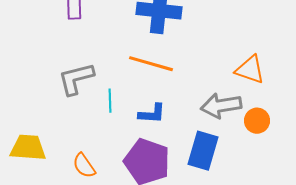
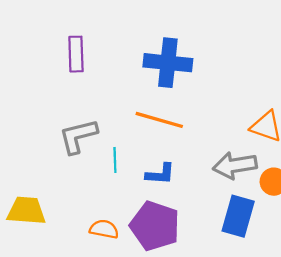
blue rectangle: (203, 151) -> (238, 216), moved
orange semicircle: (84, 166) -> (104, 229), moved, turned 136

